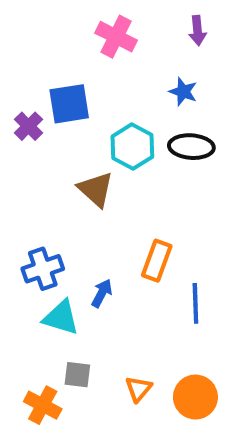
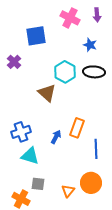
pink cross: (116, 37) -> (70, 18), moved
blue square: (69, 104) -> (36, 36), moved
blue arrow: (102, 293) -> (56, 137), moved
orange circle: (195, 397) -> (91, 183), moved

